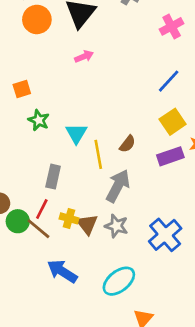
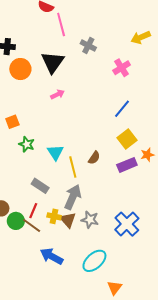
gray rectangle: (53, 177) -> (40, 186), turned -66
gray arrow: (118, 186) -> (73, 197), moved

